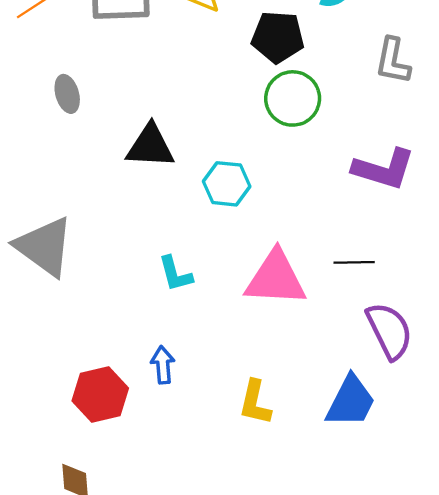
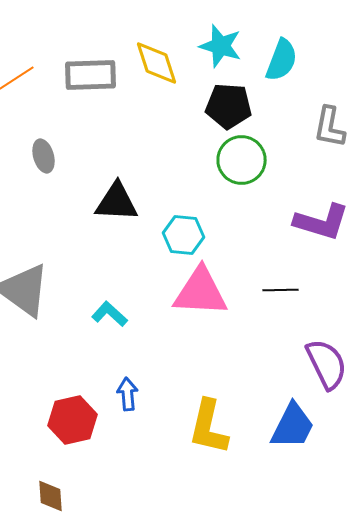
black line: (354, 262) -> (281, 290), moved
cyan L-shape: (175, 274) -> (110, 314), moved, turned 147
pink triangle: (276, 278) -> (201, 292), moved
yellow L-shape: (255, 402) -> (209, 427), size x1.4

